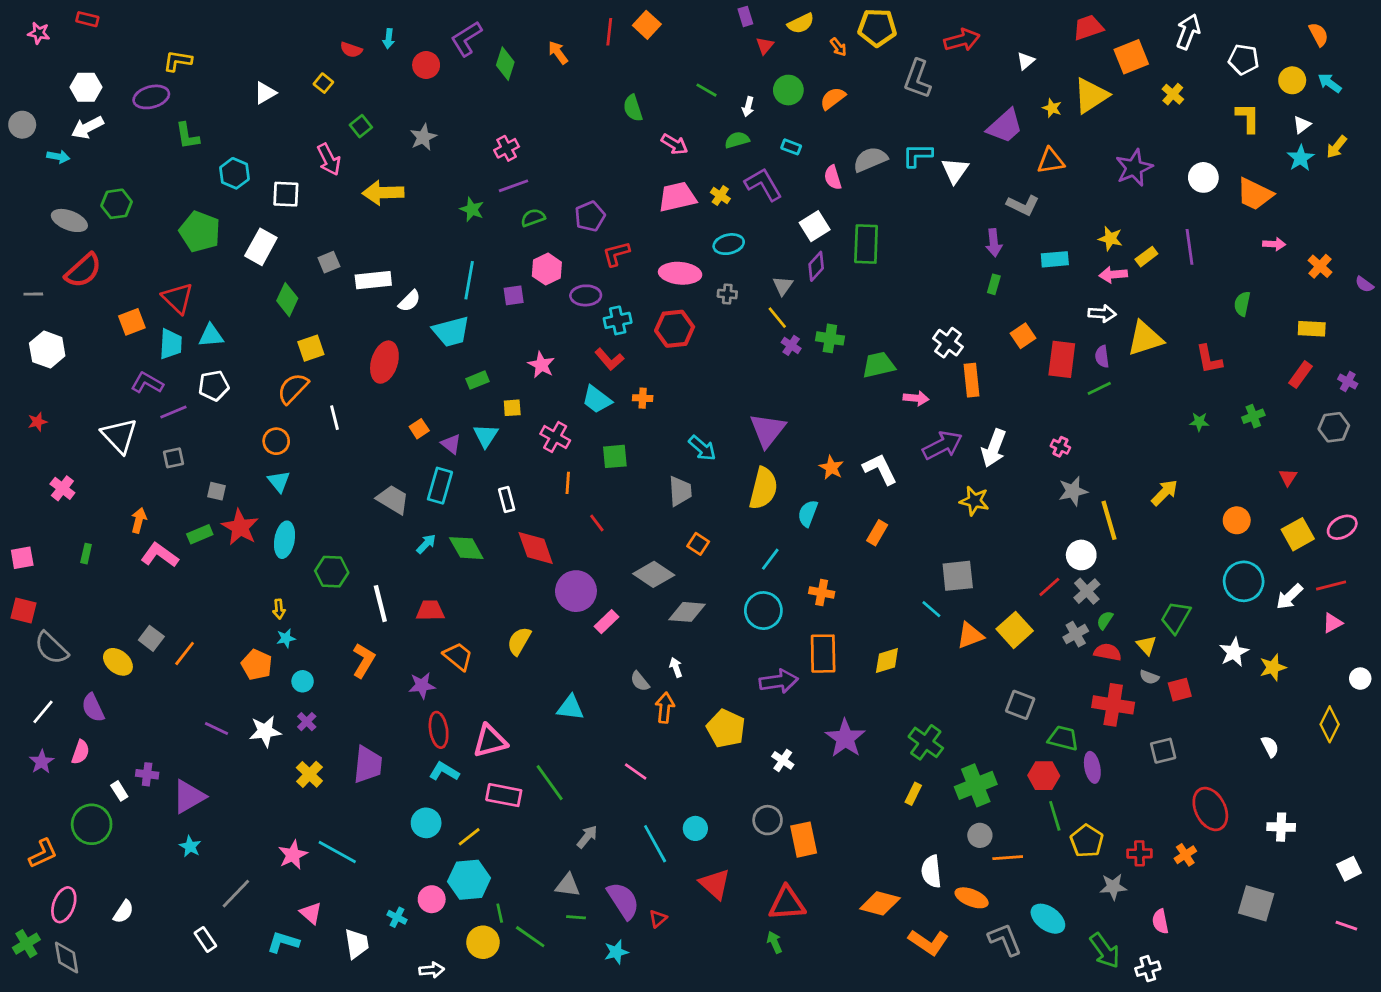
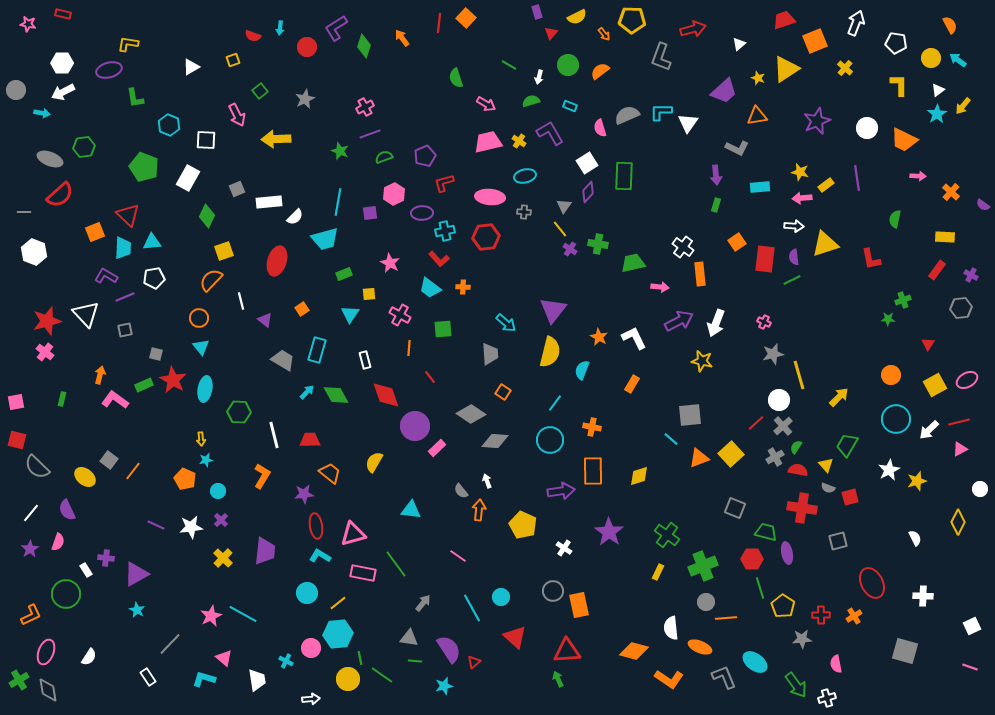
yellow square: (323, 83) -> (233, 60), turned 32
red star: (37, 422) -> (47, 321), moved, size x2.0
green star: (1199, 422) -> (888, 319), moved
purple triangle: (451, 444) -> (265, 320), moved
yellow arrow: (1165, 493) -> (839, 397), moved

